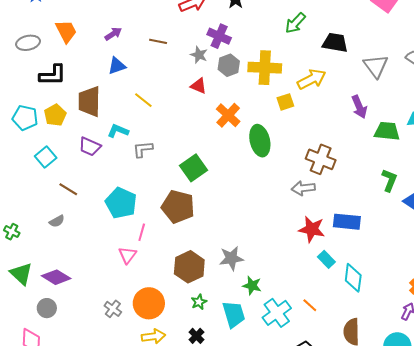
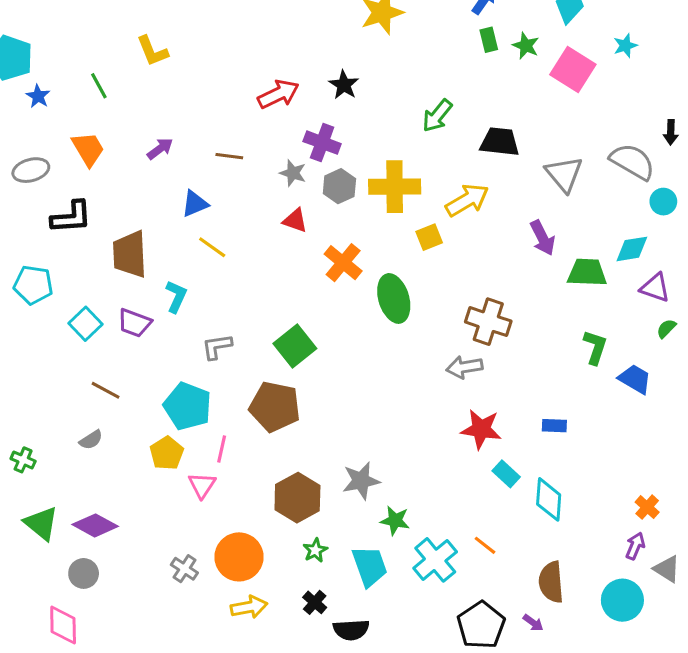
blue triangle: (117, 66) -> (195, 204), moved
yellow pentagon: (55, 115) -> (167, 453), moved
cyan L-shape: (118, 131) -> (176, 296), turned 95
gray L-shape: (143, 149) -> (217, 347), moved
cyan square: (46, 157) -> (86, 324), moved
blue rectangle: (347, 222) -> (554, 426), moved, size x0.6

